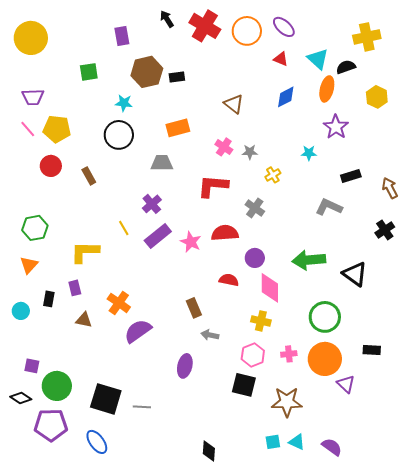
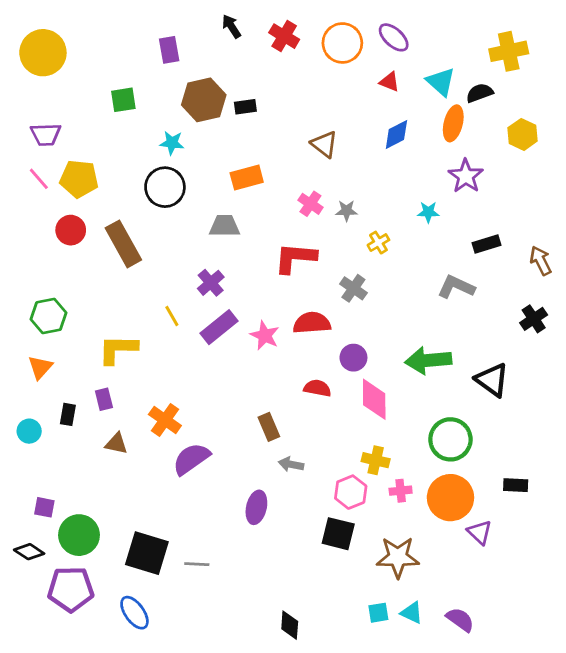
red cross: (205, 26) -> (284, 36), size x0.7
brown rectangle: (89, 176) -> (123, 244), size x1.8
yellow cross: (261, 321) -> (376, 460), moved

